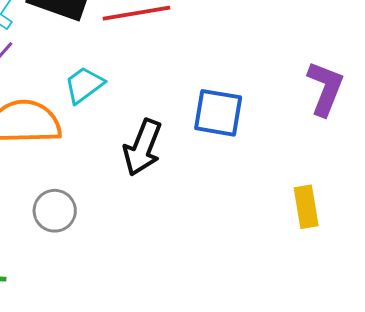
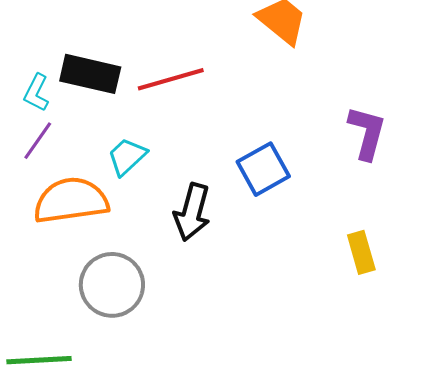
blue square: (218, 113) -> (263, 169), turned -32
gray circle: (55, 211) -> (112, 285), size x1.5

